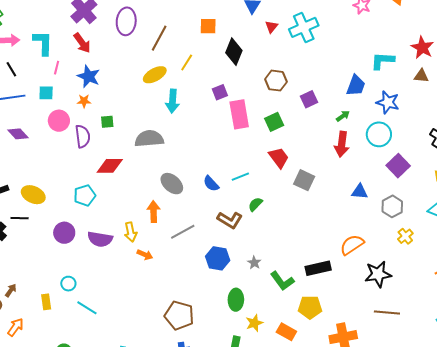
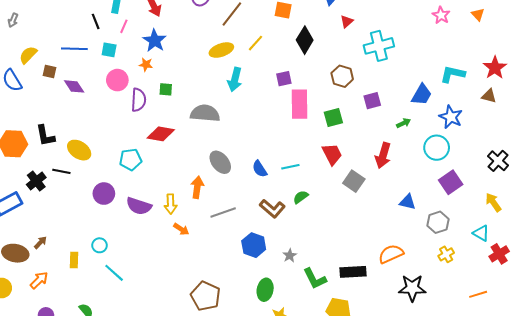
cyan cross: (304, 27) -> (379, 46), moved
black line: (11, 69) -> (96, 21), moved
red arrow: (342, 144) -> (383, 155), moved

